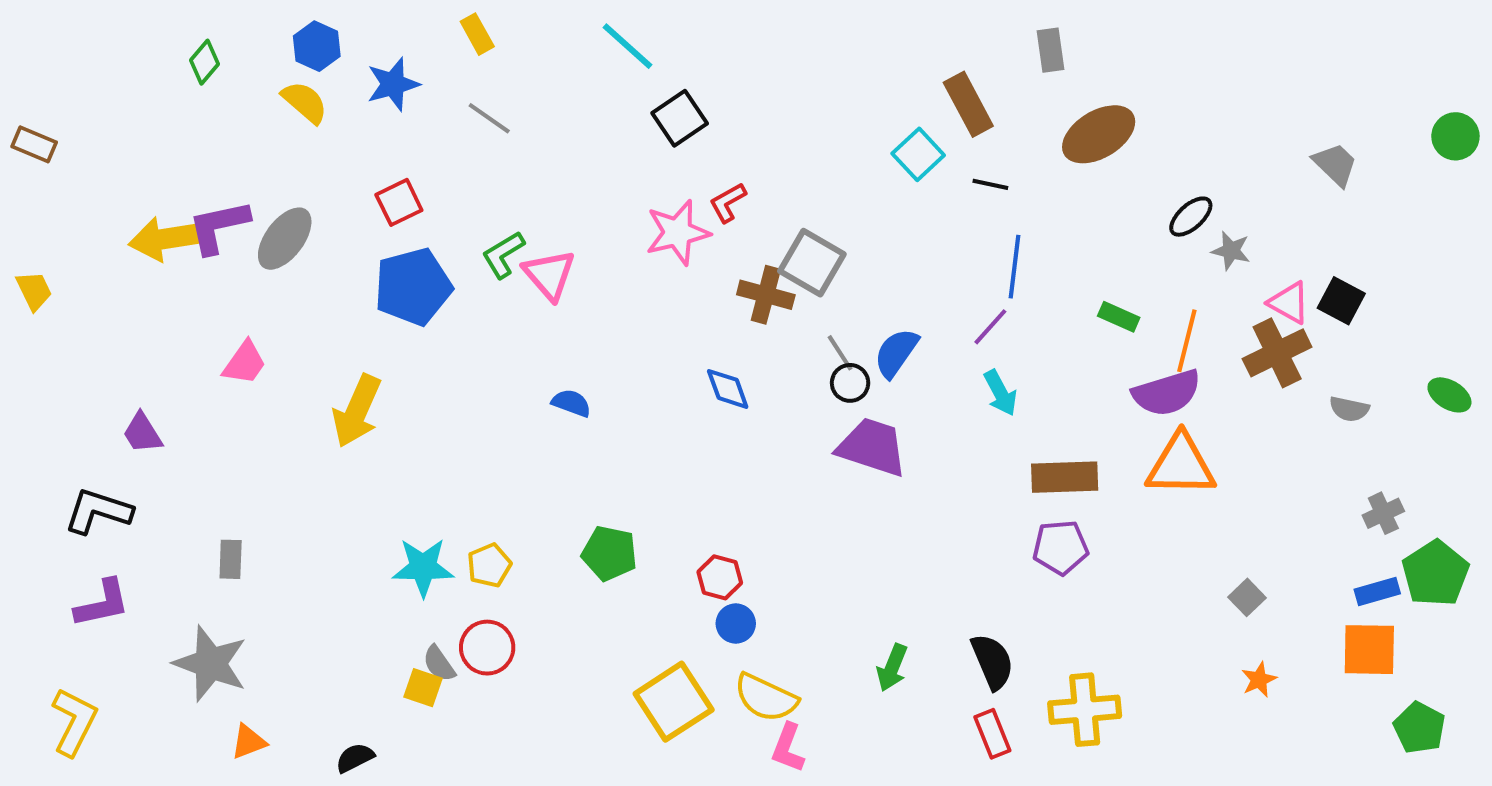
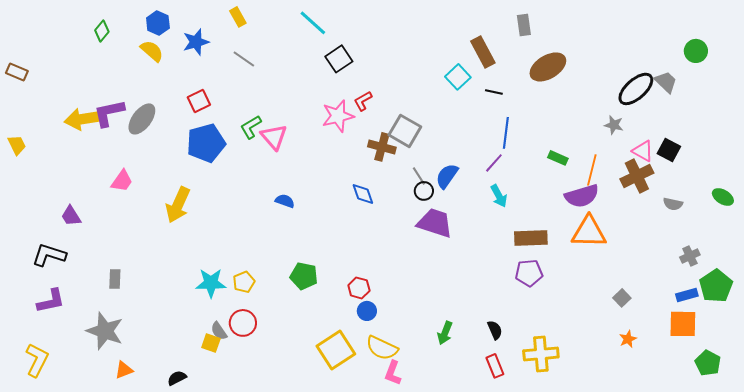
green circle: (1455, 136) -> (696, 51), moved
black ellipse: (1191, 217) -> (636, 89), moved, size x1.6
black semicircle: (992, 662) -> (495, 330), size x0.7

